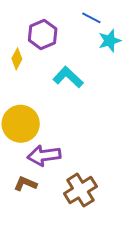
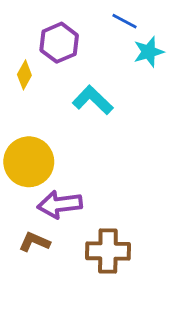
brown cross: (80, 190) -> (108, 251), turned 32

